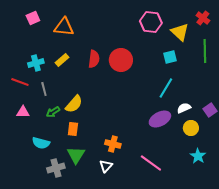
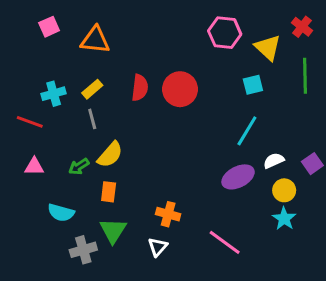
gray line: (44, 89) -> (92, 119), moved
cyan star: (198, 156) -> (284, 219), moved

